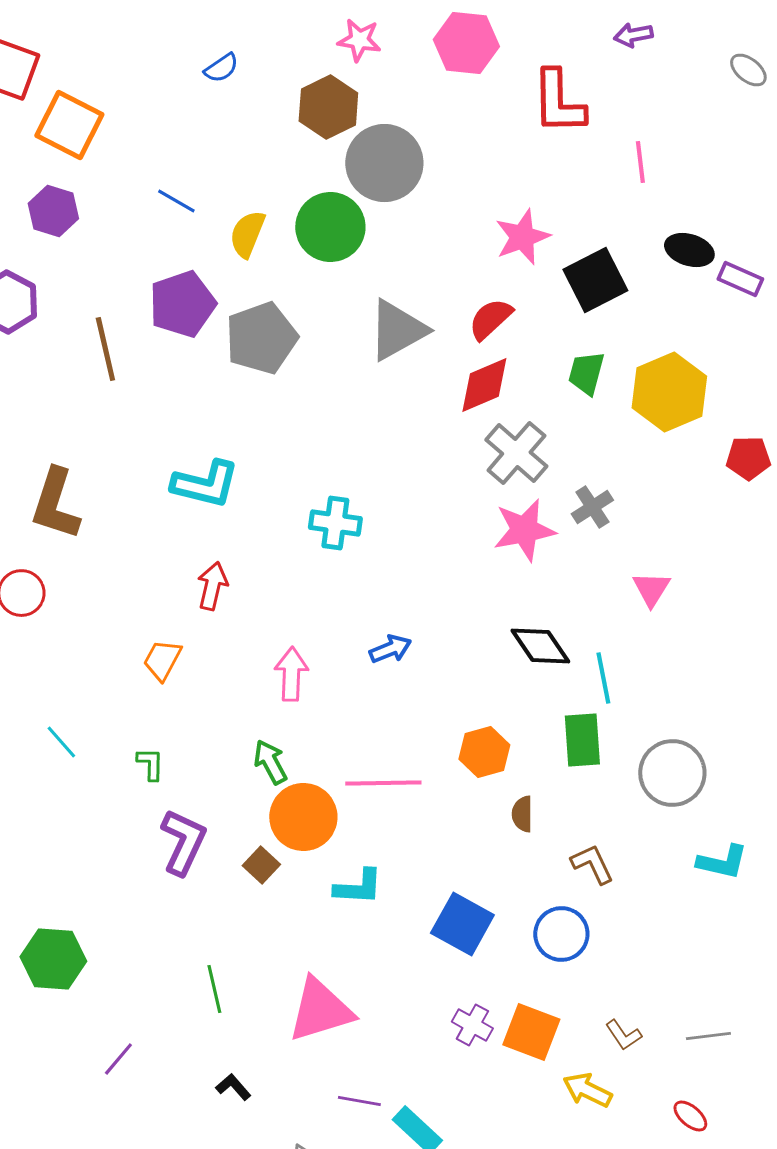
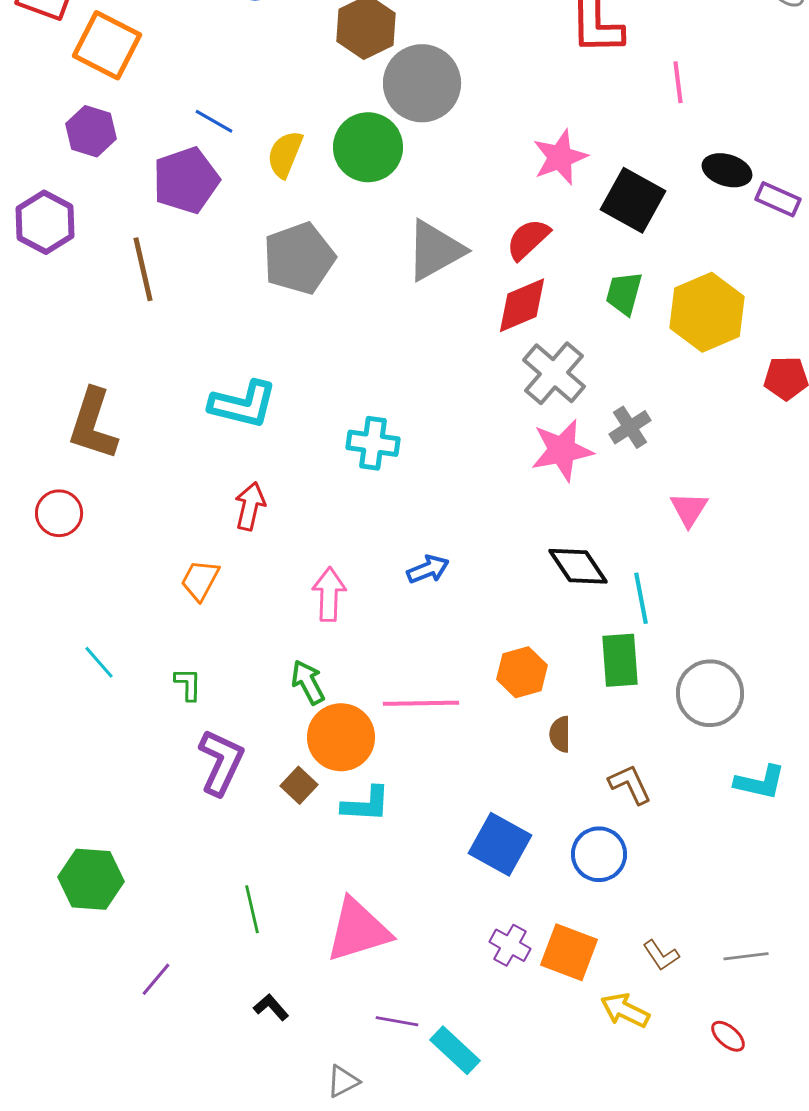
black square: (595, 280) -> (633, 200), turned -34
purple pentagon: (182, 304) -> (186, 180), moved
cyan L-shape: (358, 887) -> (366, 804), moved

